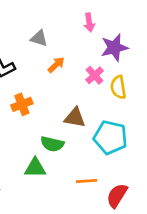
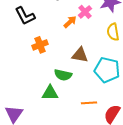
orange arrow: (56, 65) -> (70, 22), moved
pink cross: (95, 75) -> (85, 12), moved

